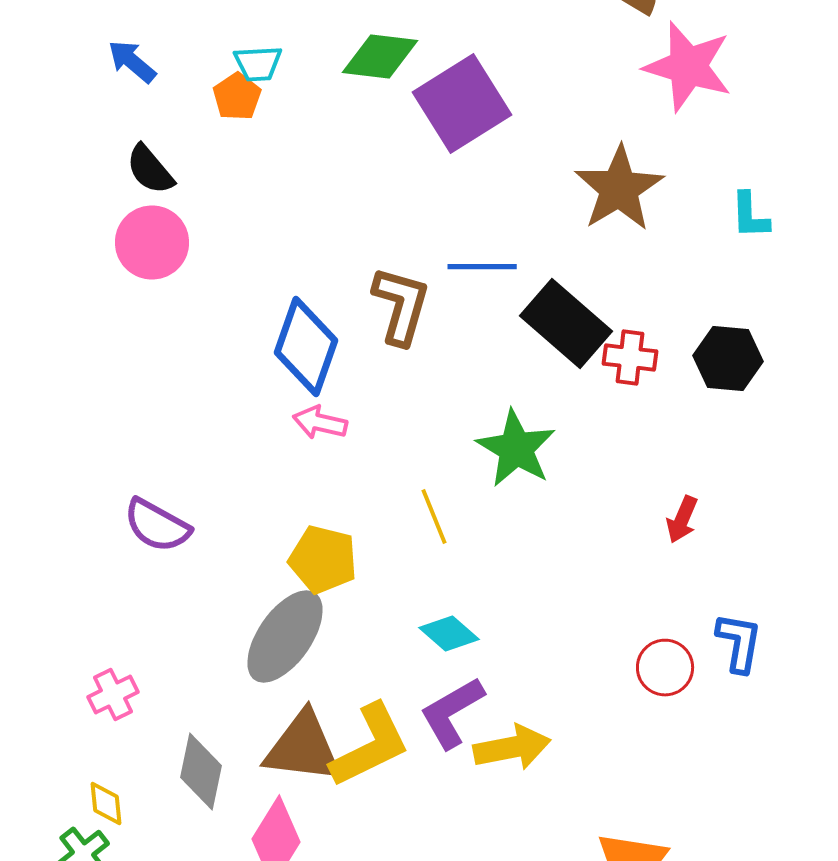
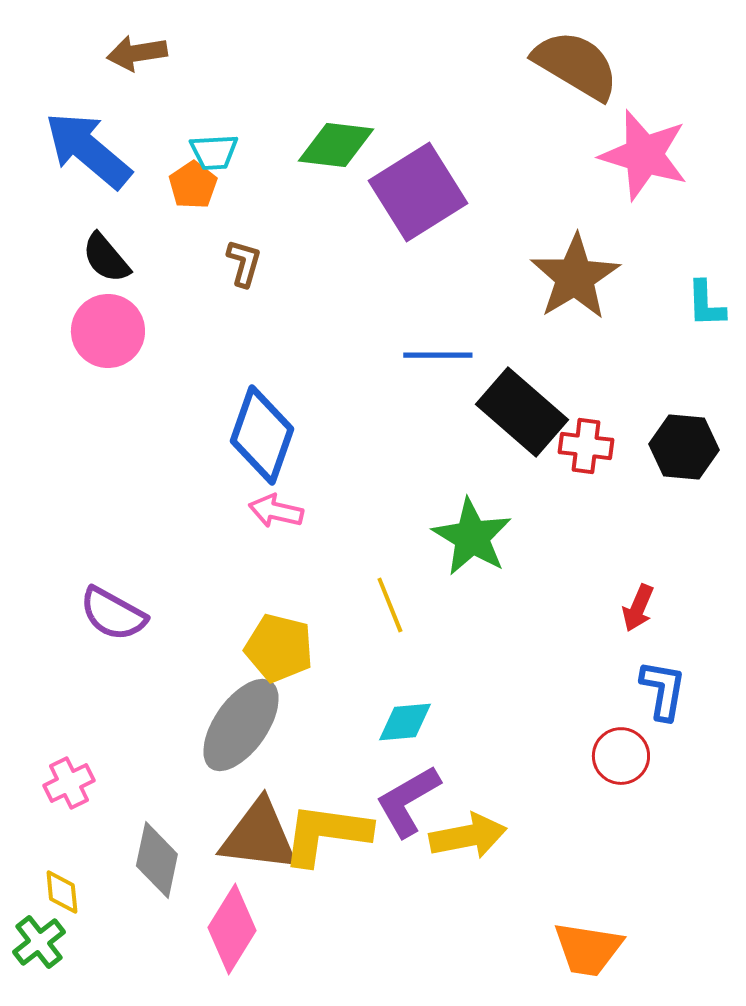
blue arrow: (132, 62) -> (88, 150), size x1.8
brown L-shape: (401, 306) -> (244, 263), moved, size x0.6
cyan diamond: (449, 634) -> (405, 722), turned -46
blue L-shape: (739, 642) -> (663, 690), moved
yellow L-shape: (370, 746) -> (326, 834), turned -146

